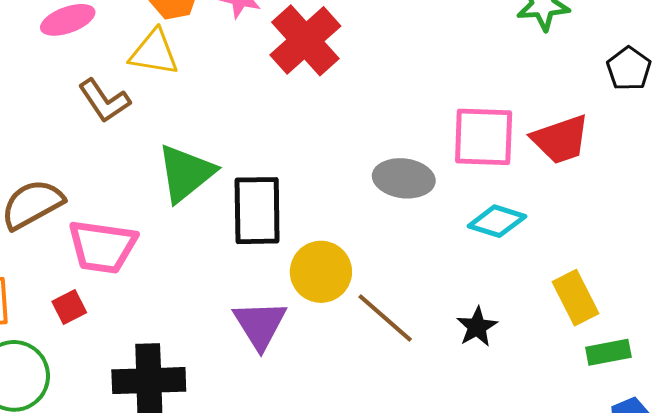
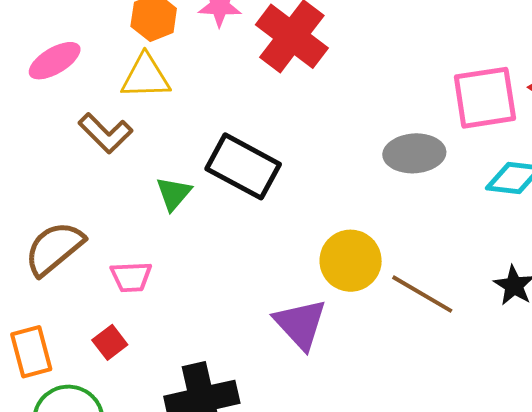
green triangle: (186, 173) -> (174, 194), moved, size x0.6
black rectangle: (257, 211) -> (243, 166), moved, turned -50
pink trapezoid: (102, 247) -> (131, 277), size x0.6

